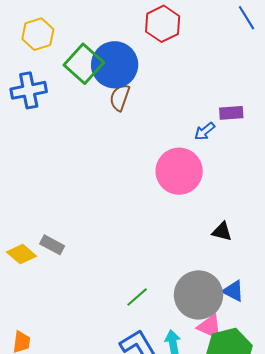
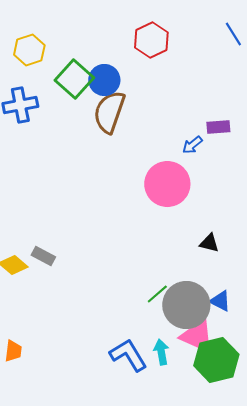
blue circle: (115, 65) -> (104, 80), size x0.7
brown semicircle: (120, 98) -> (109, 112), size x1.6
green line: (137, 297) -> (157, 294), moved
pink triangle: (210, 327) -> (197, 336), size x1.4

